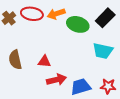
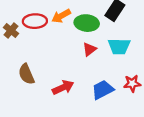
red triangle: (44, 61) -> (90, 49), moved, turned -32
red arrow: (56, 80) -> (63, 87), moved

